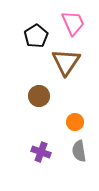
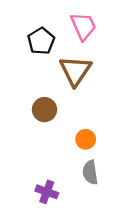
purple cross: (41, 152) -> (47, 192), moved

